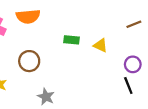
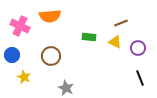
brown line: (134, 24) -> (121, 23), moved
purple circle: (133, 64) -> (138, 48), moved

